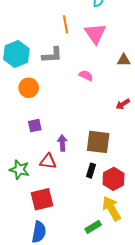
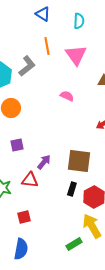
gray L-shape: (52, 55) -> (27, 66), moved, turned -35
purple arrow: (62, 143) -> (44, 162), turned 42
red square: (42, 199) -> (24, 217), size x0.6

